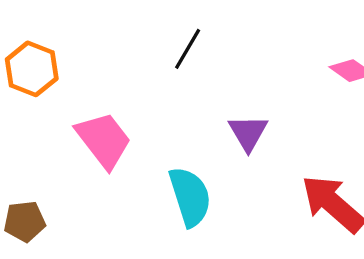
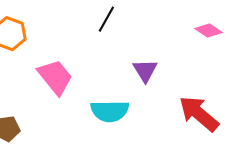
cyan semicircle: (190, 197) -> (110, 111), turned 108

